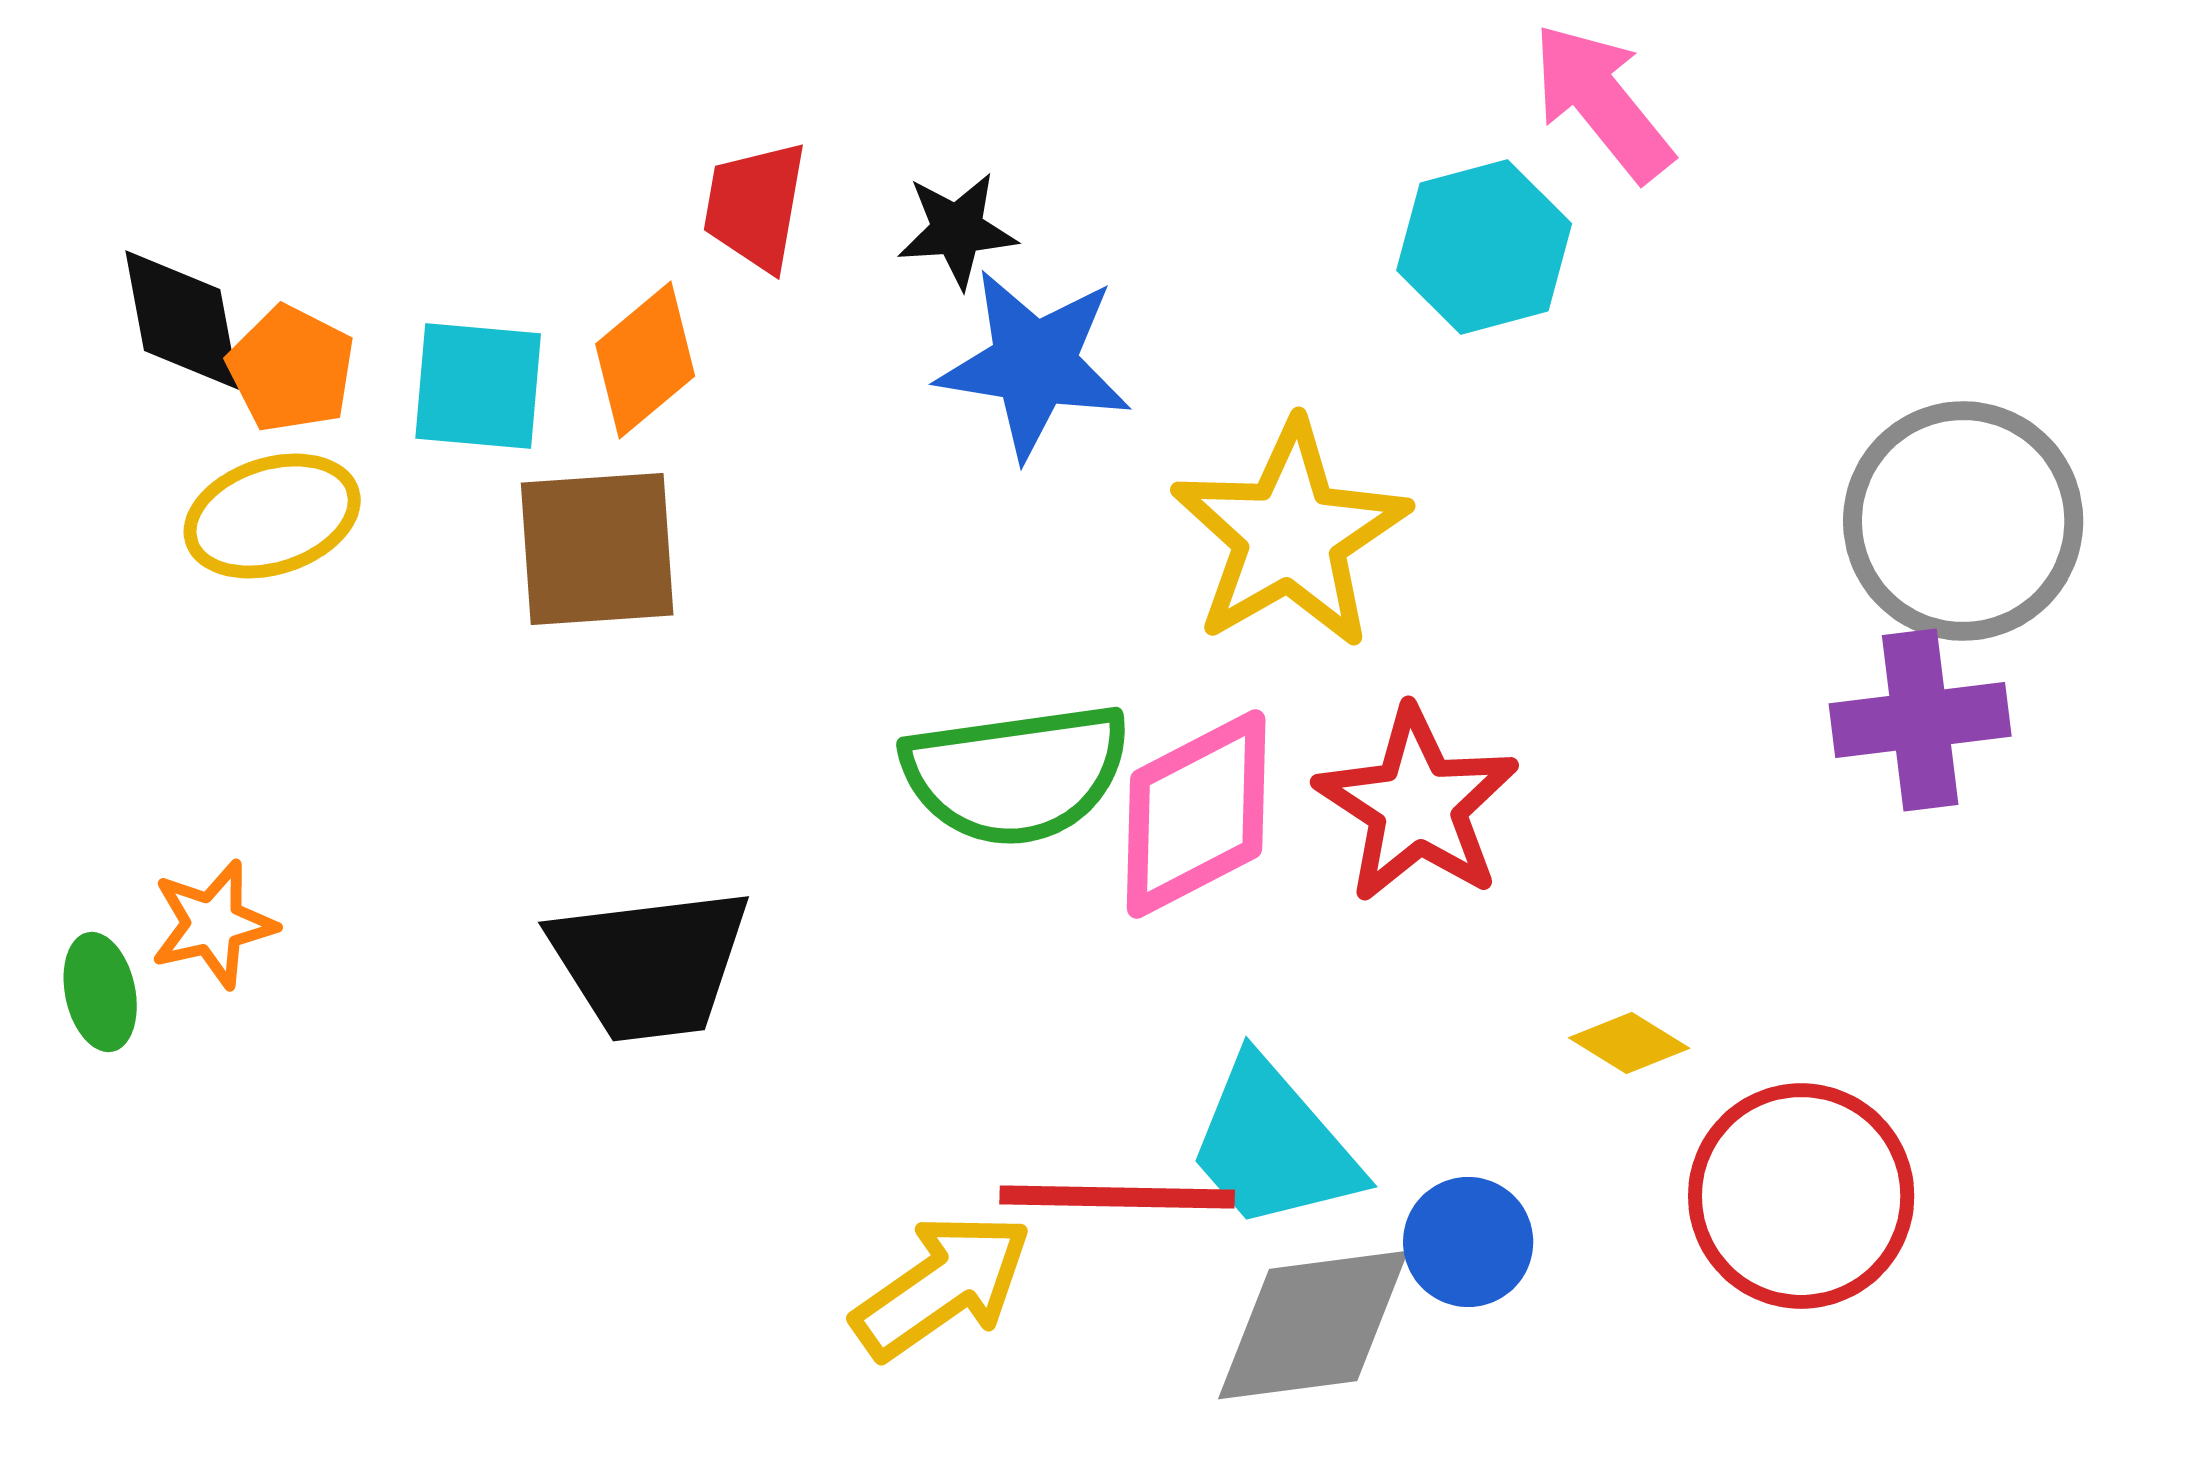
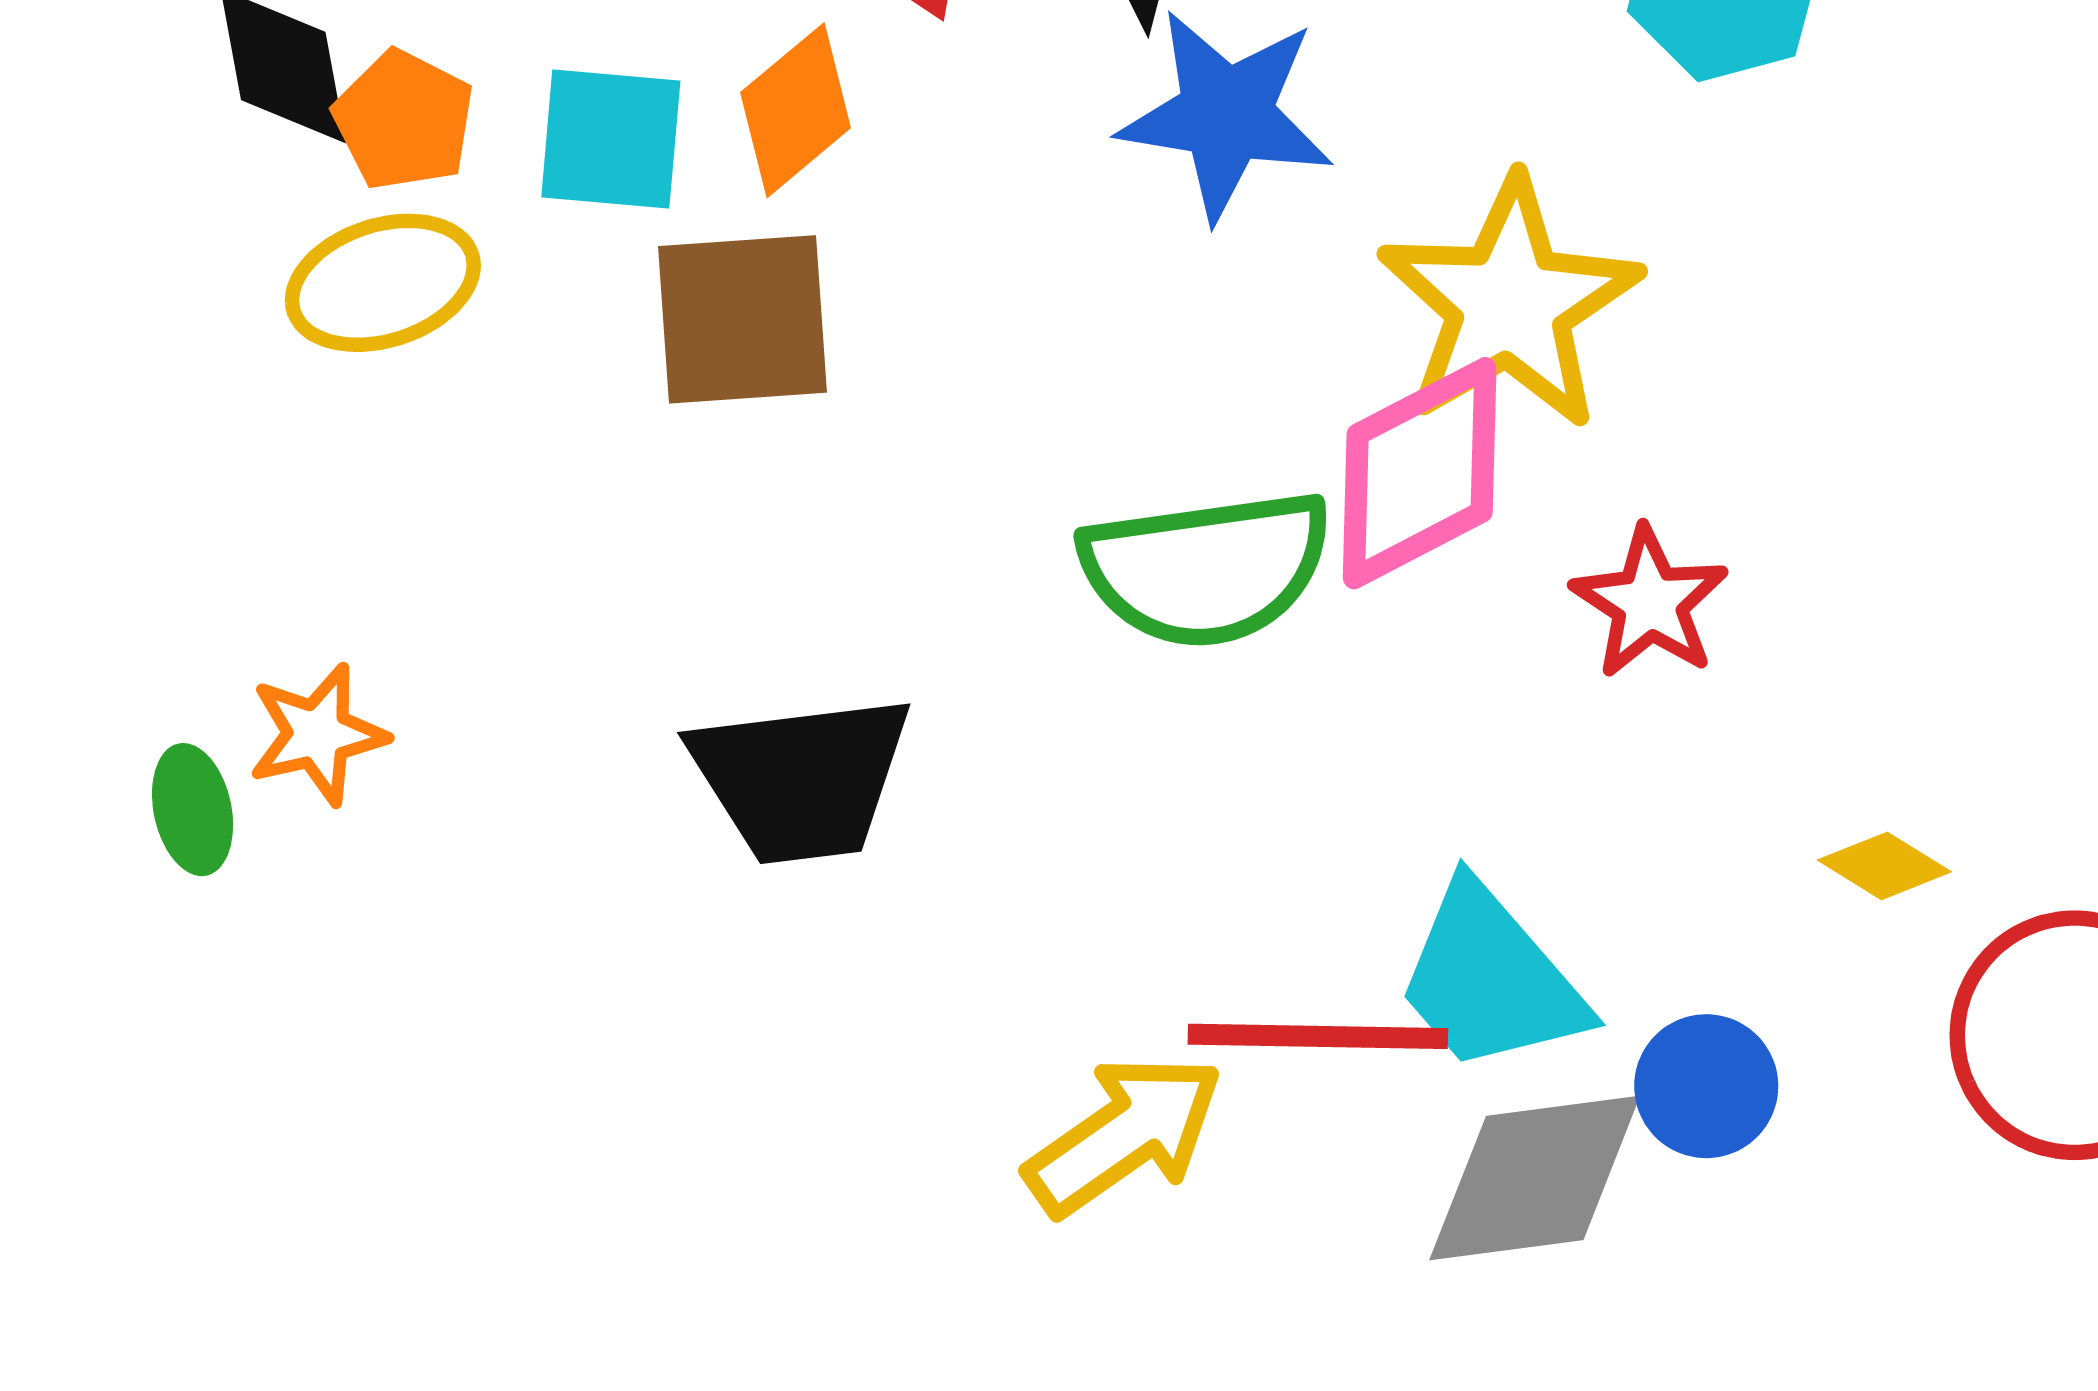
red star: (1417, 805) -> (1650, 603), size x0.7
pink diamond: (1196, 814) -> (1420, 473), moved

